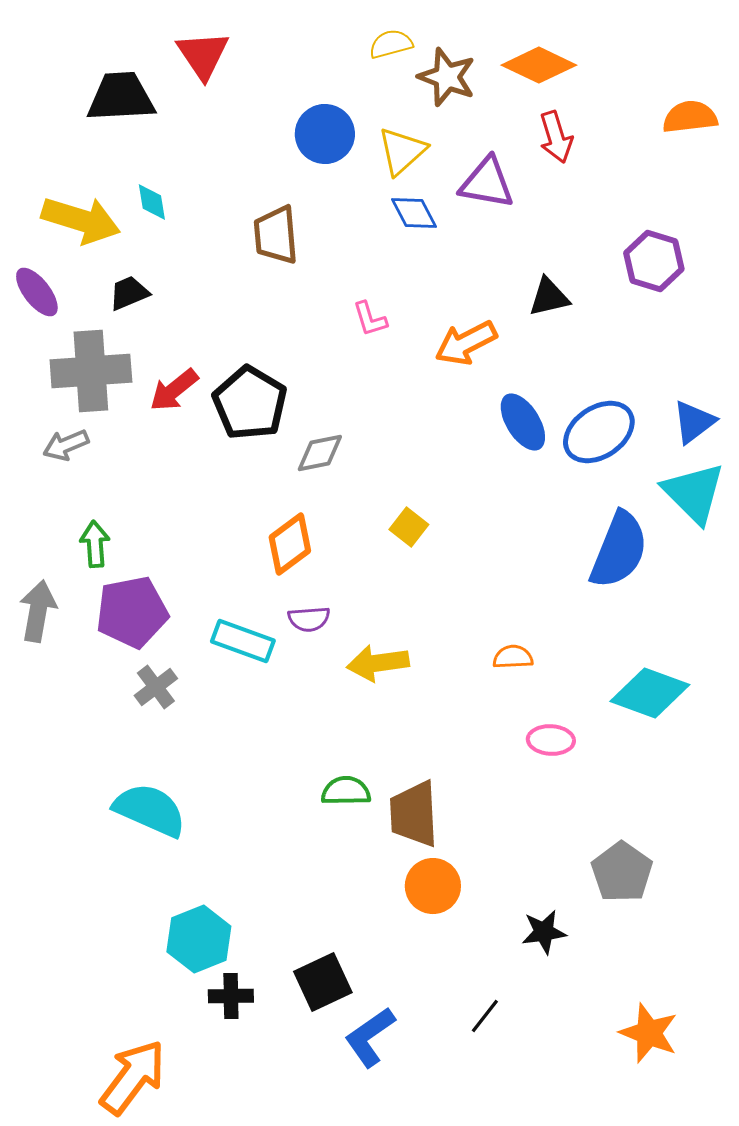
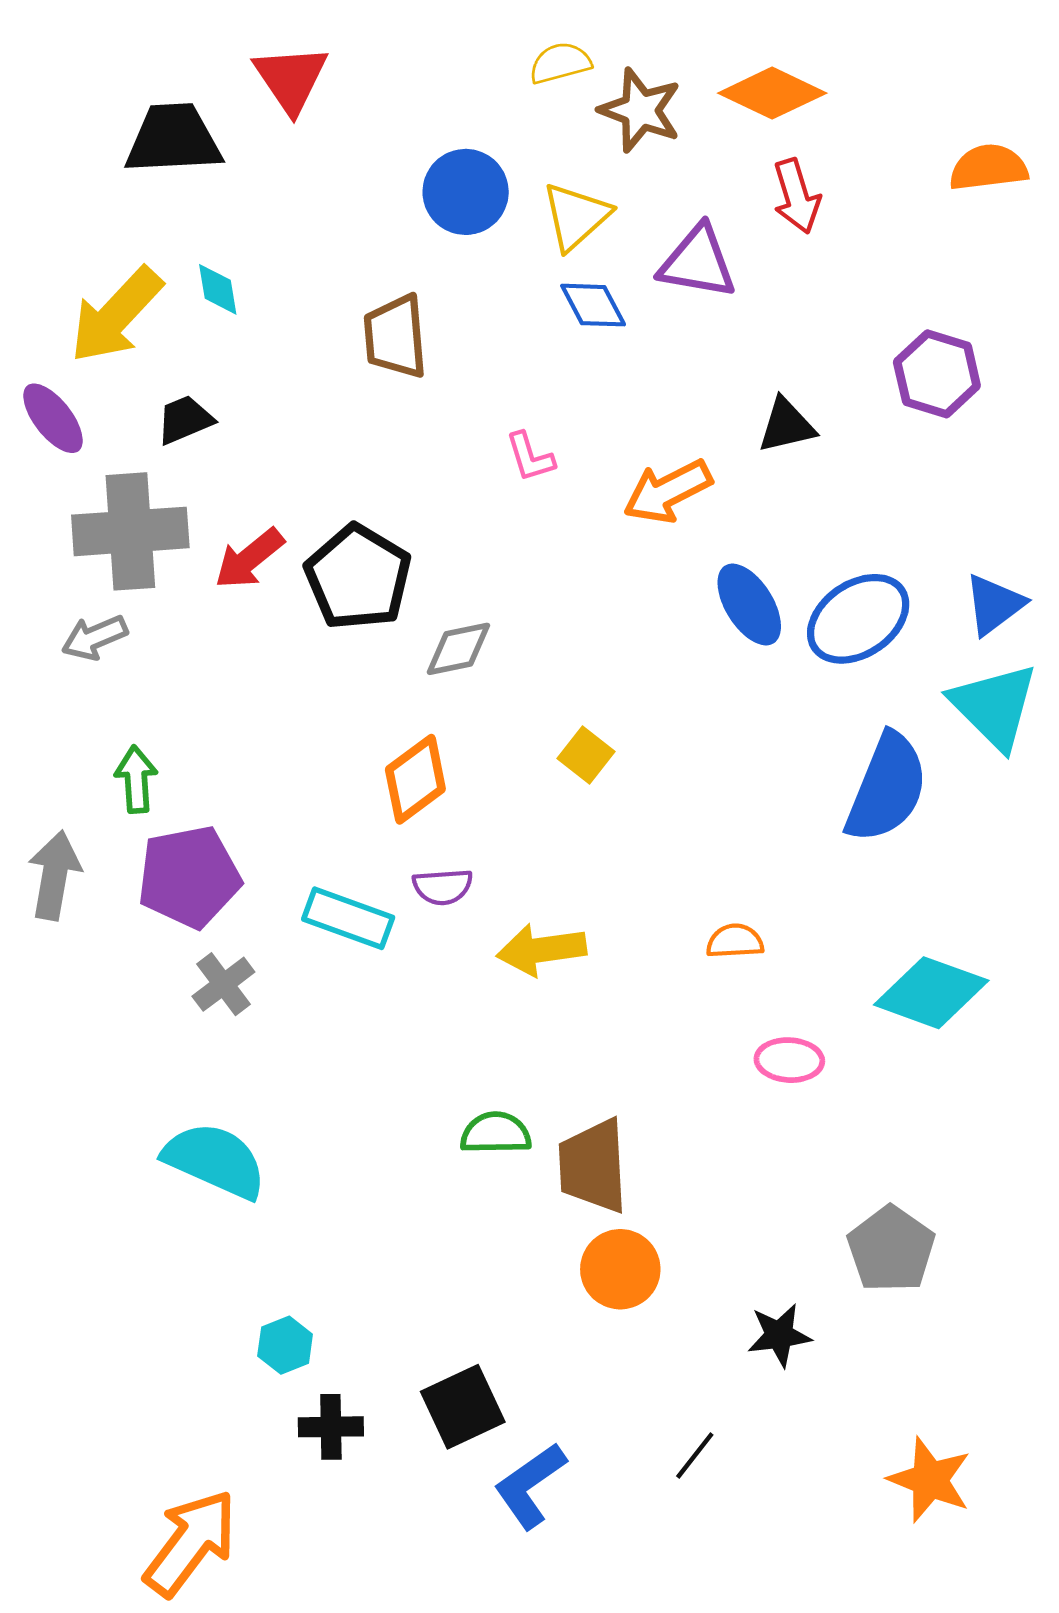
yellow arrow: (81, 220) -> (116, 315), turned 116
cyan hexagon: (199, 939) -> (285, 1345), size x0.6

